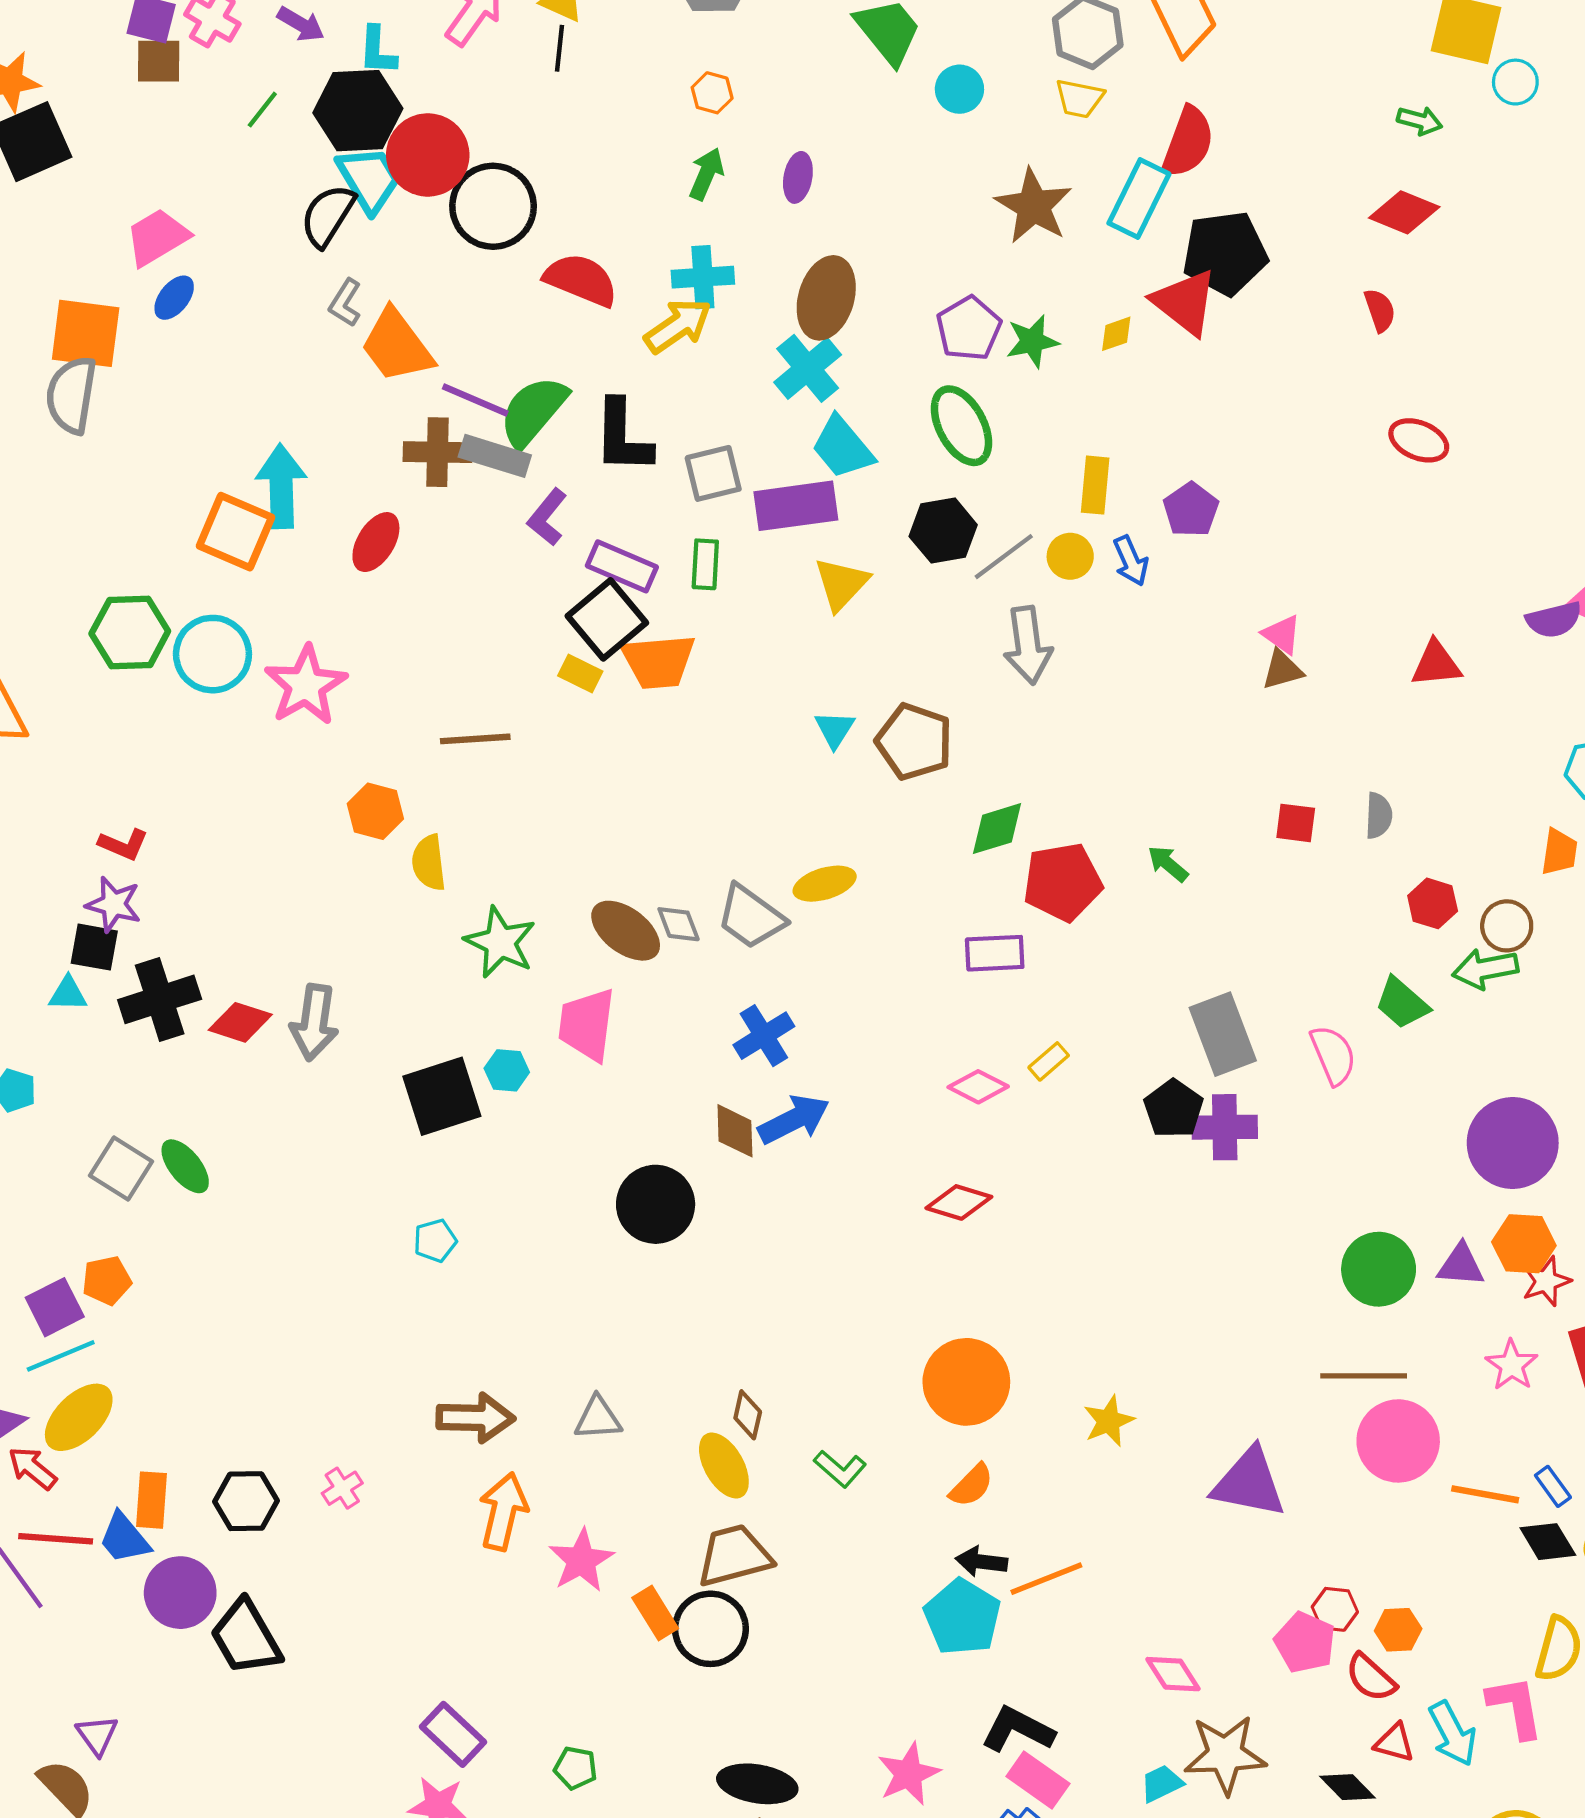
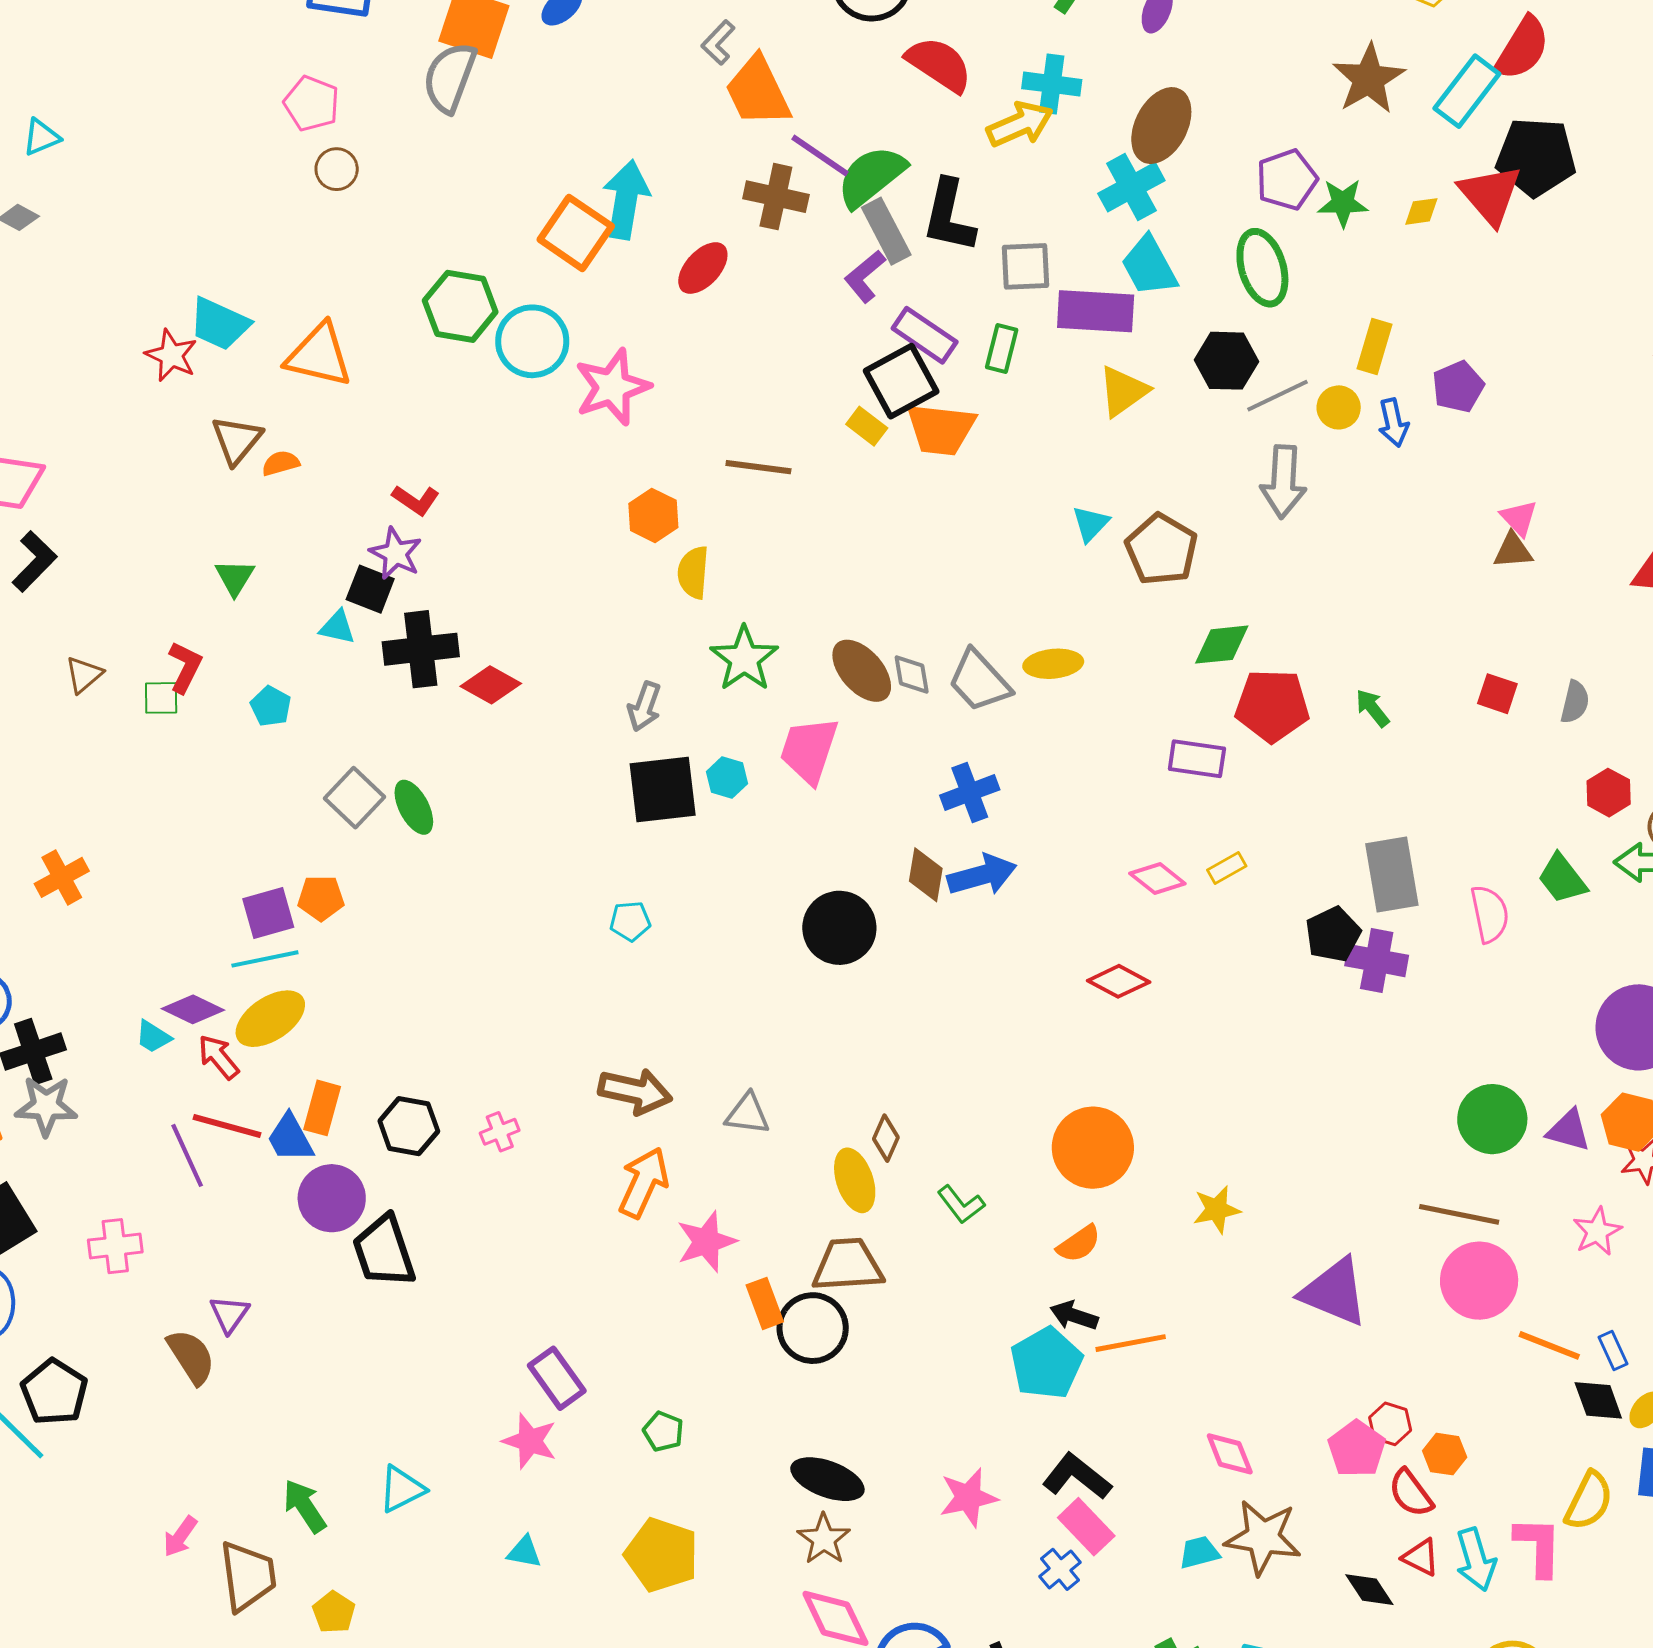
gray rectangle: (495, 456) -> (886, 231), moved, turned 34
gray arrow: (314, 1022) -> (644, 706), moved, size x0.7

